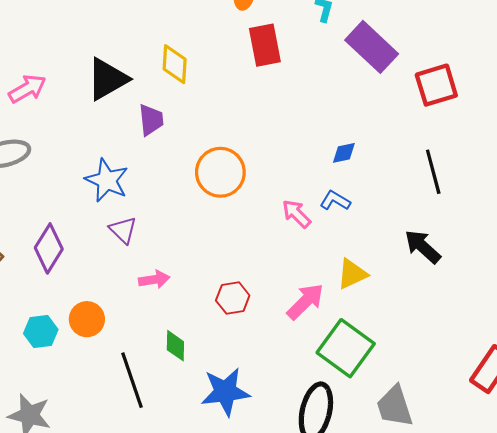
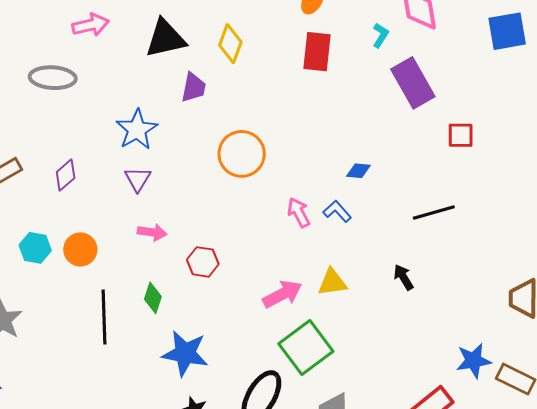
red square: (436, 85) -> (461, 135), size x0.7
black line: (433, 172) -> (434, 212), turned 72
black arrow: (423, 247) -> (403, 277), size x0.7
purple diamond: (49, 248) -> (66, 175), size x0.7
red hexagon: (233, 298) -> (203, 262), moved

